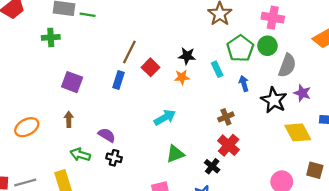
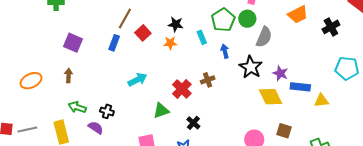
purple star: (302, 93) -> (280, 73), moved
cyan arrow: (165, 117) -> (137, 80), moved
purple semicircle: (107, 135) -> (96, 128), moved
red cross: (229, 145) -> (182, 89), moved

